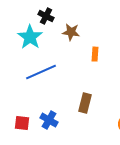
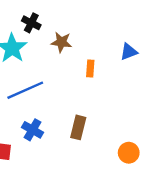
blue cross: (49, 120) -> (32, 130), moved

